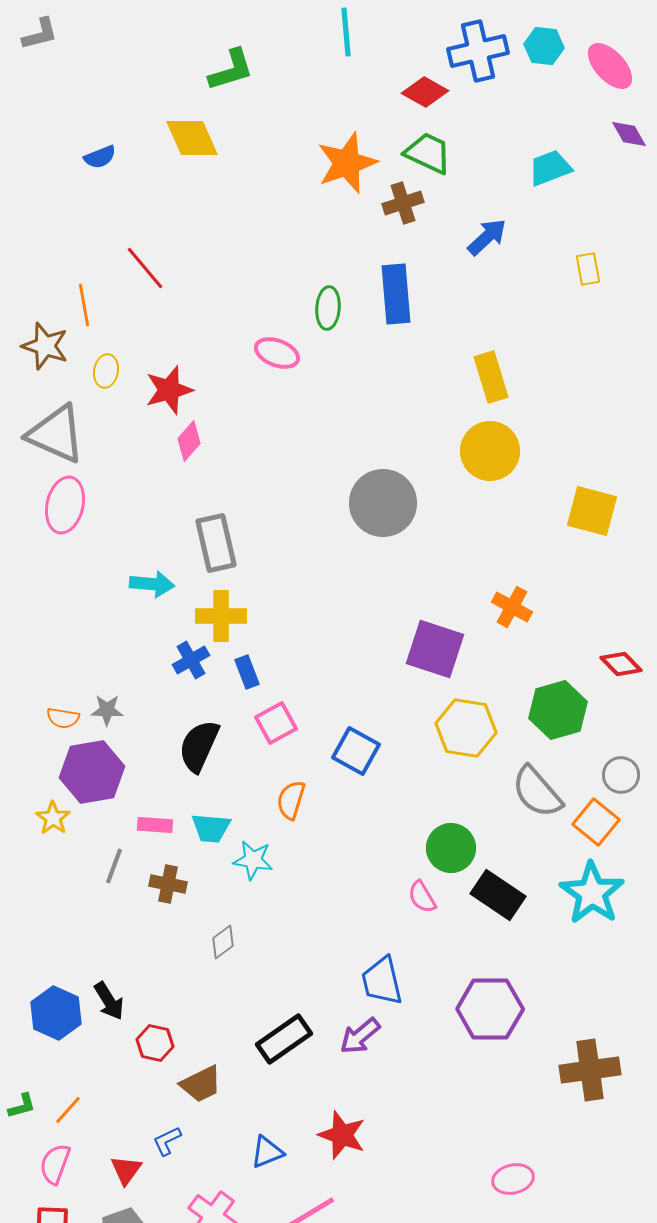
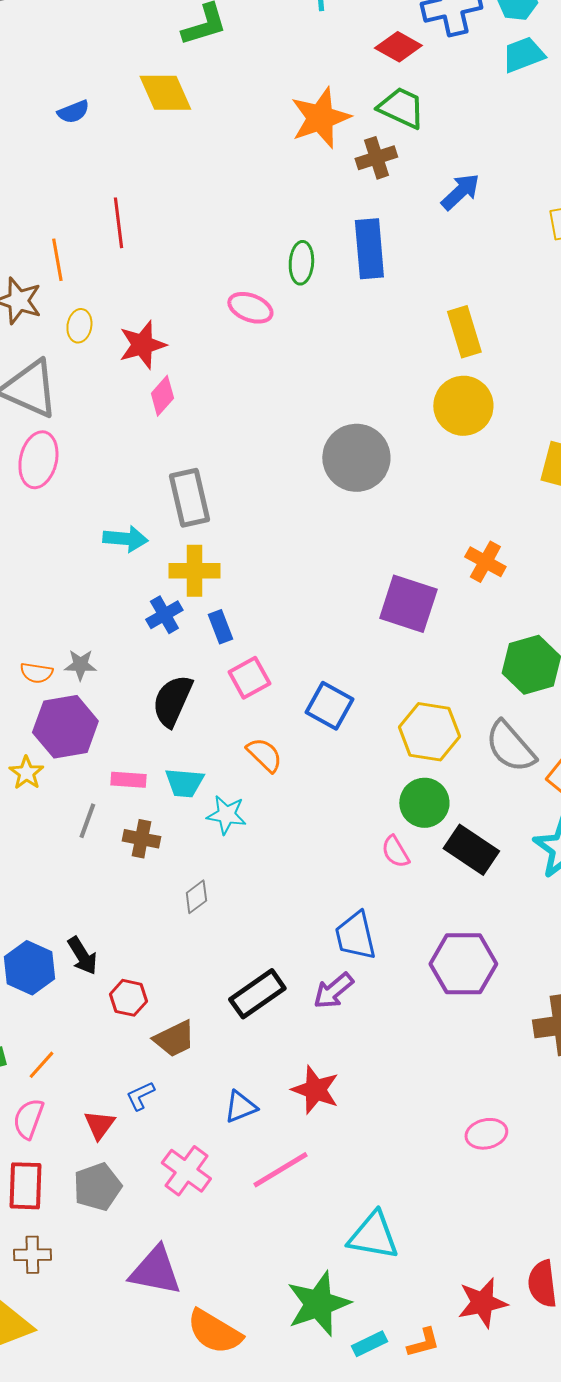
cyan trapezoid: (550, 168) -> (523, 55), moved
red line: (145, 268) -> (118, 223), turned 33
yellow hexagon: (466, 728) -> (429, 732), moved
orange semicircle: (291, 800) -> (264, 755), turned 117

